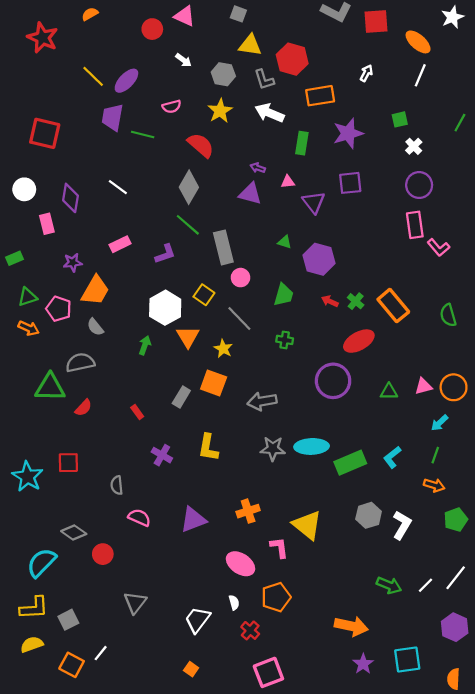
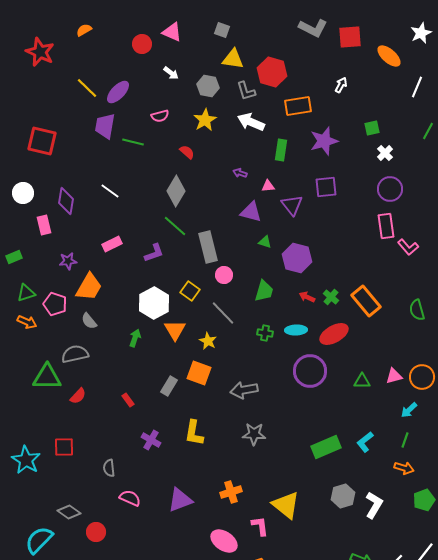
white line: (420, 75) -> (417, 87), moved
red semicircle: (201, 145) -> (187, 152), size x0.6
purple triangle: (250, 194) -> (251, 212), moved
cyan ellipse: (312, 446) -> (296, 330), moved, size x0.7

